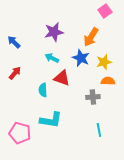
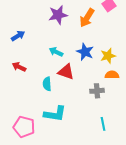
purple star: (54, 32) -> (58, 15), moved
orange arrow: (91, 37) -> (87, 18), moved
blue arrow: (14, 42) -> (18, 36), turned 104
red arrow: (15, 73) -> (19, 67), turned -104

